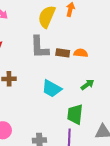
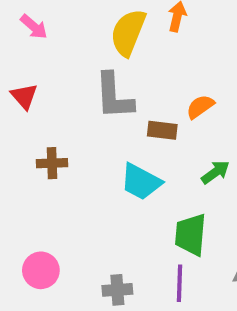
brown rectangle: (63, 53) -> (162, 130), moved
orange semicircle: (81, 53) -> (200, 107), turned -40

